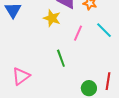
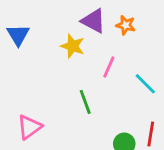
cyan line: (104, 30) -> (145, 84), moved

